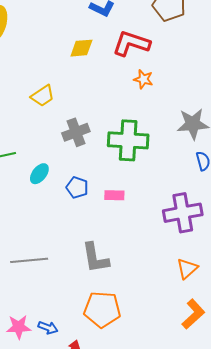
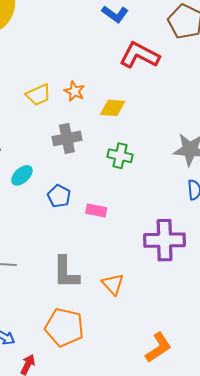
yellow diamond: (81, 48) -> (113, 108), moved
orange star: (143, 79) -> (74, 91), moved
green cross: (128, 140) -> (120, 156), size x0.6
orange triangle: (187, 269) -> (113, 284), moved, turned -40

